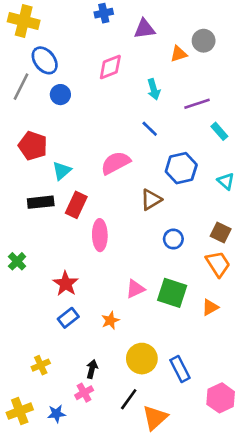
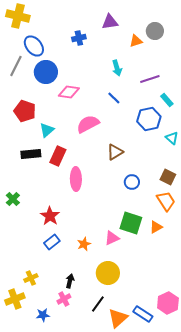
blue cross: (104, 13) -> (79, 38), moved
pink diamond: (110, 67) -> (69, 92), moved, turned 30
blue circle: (60, 95) -> (46, 72), size x1.5
blue hexagon: (181, 168) -> (149, 119), moved
pink triangle: (135, 289) -> (112, 238), moved
orange triangle: (210, 307) -> (156, 227), moved
blue rectangle: (180, 369) -> (143, 314), moved, turned -30
yellow cross: (20, 411) -> (15, 299), moved

